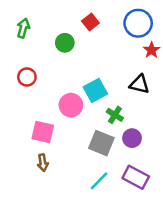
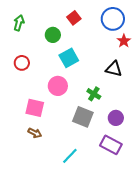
cyan square: (95, 90) -> (69, 58), moved
purple circle: (132, 138) -> (116, 118), moved
brown arrow: (43, 163) -> (35, 133), turned -56
cyan line: (99, 181) -> (70, 156), moved

